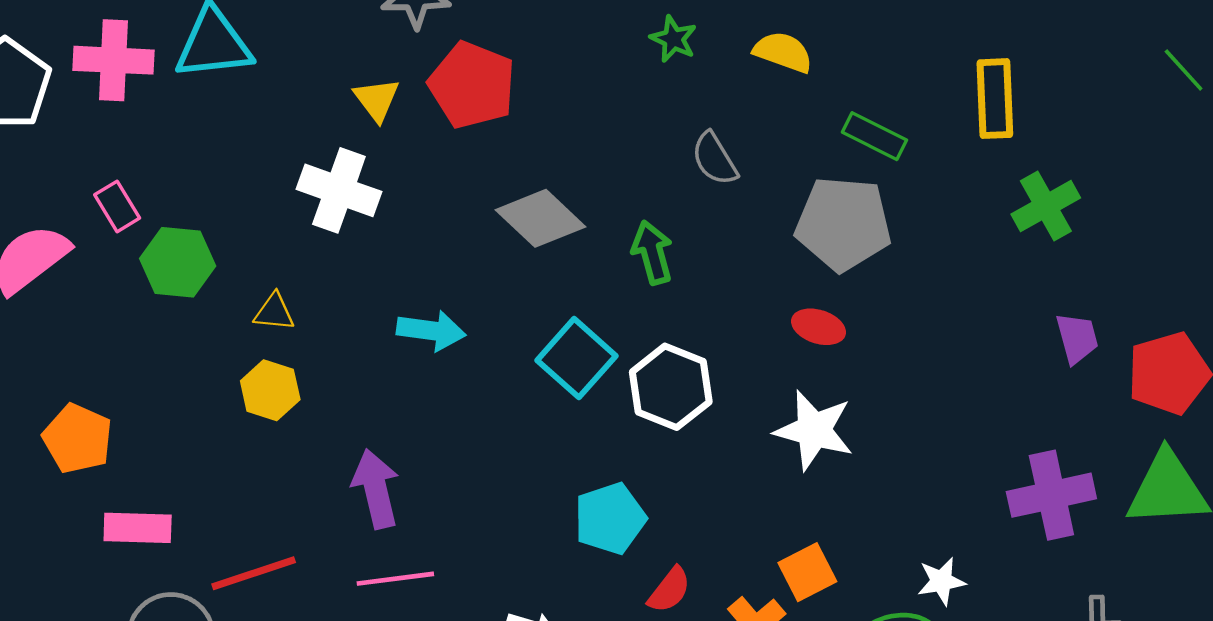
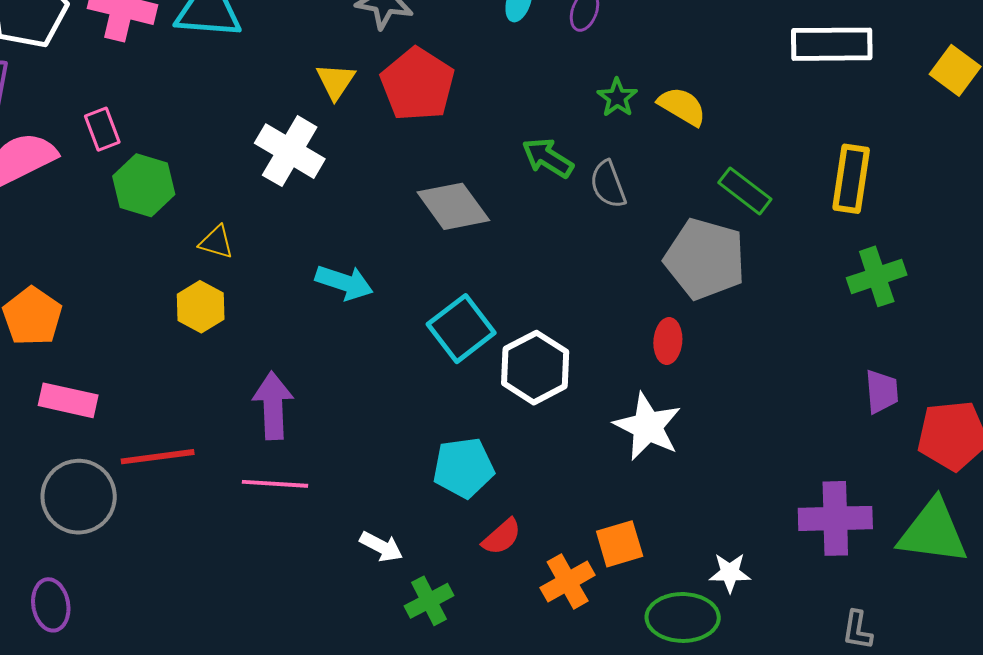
green star: (673, 39) -> (617, 98), moved
green arrow: (652, 253) -> (548, 158), moved, turned -54
red ellipse: (819, 327) -> (668, 341), turned 66

